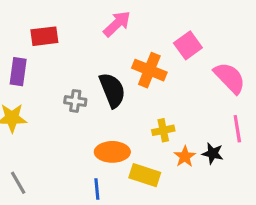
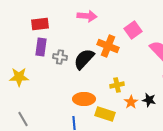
pink arrow: (117, 24) -> (87, 16), turned 48
purple rectangle: (18, 72) -> (41, 47), moved
black semicircle: (112, 90) -> (84, 59), turned -115
gray cross: (75, 101) -> (60, 57), moved

